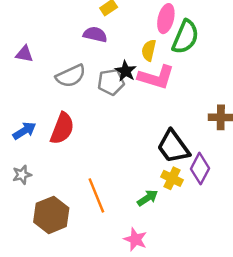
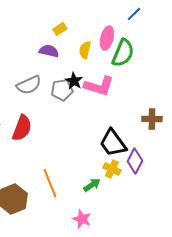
yellow semicircle: (149, 50) -> (85, 50), moved

